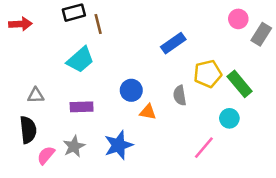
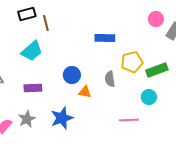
blue rectangle: (173, 43) -> (105, 38), turned 36
green rectangle: (240, 84) -> (157, 70), turned -70
pink line: (204, 148) -> (129, 120), turned 48

